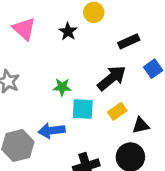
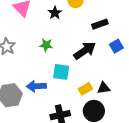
green star: (62, 87) -> (46, 45), moved
yellow rectangle: (117, 111) -> (85, 89), moved

